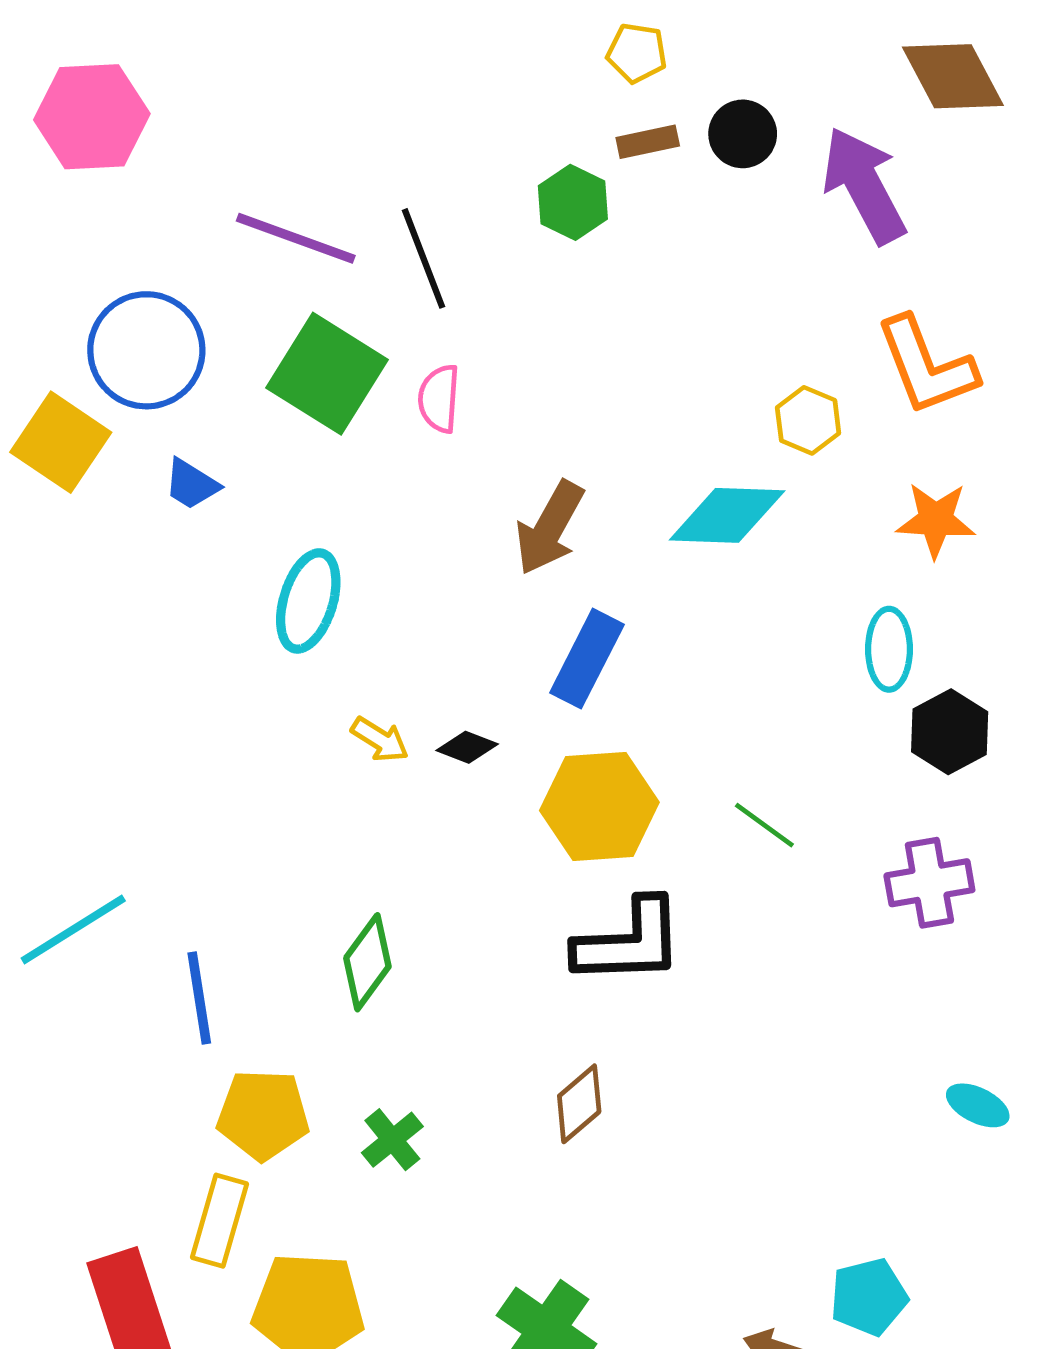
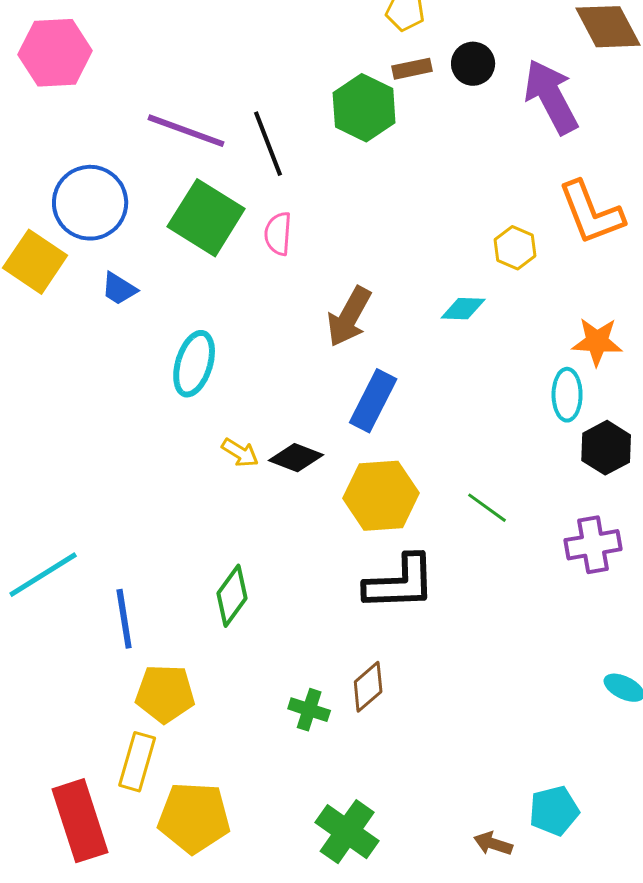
green hexagon: (573, 202) -> (364, 108), size x1.4
cyan diamond: (727, 515) -> (463, 309), size x0.6
orange star: (936, 520) -> (597, 342), moved
black diamond: (467, 747) -> (296, 458), size x1.4
green cross: (392, 1140) -> (309, 710), moved, turned -33

